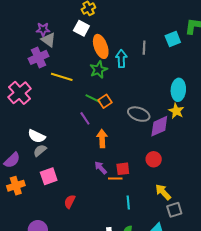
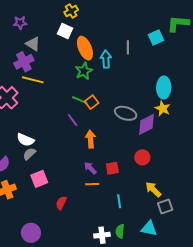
purple star: (43, 29) -> (20, 23), moved
yellow line: (62, 77) -> (33, 80), moved
orange line: (115, 179) -> (92, 184), moved

